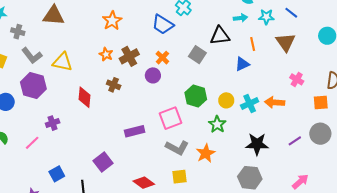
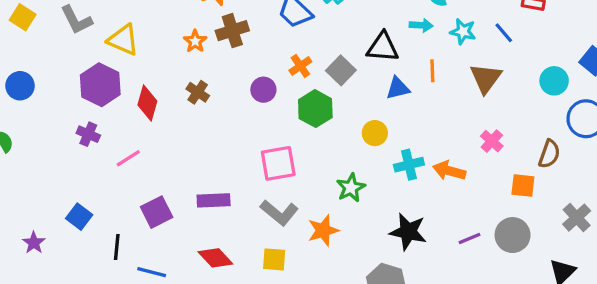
brown cross: (129, 56) -> (232, 31), moved
orange cross: (162, 58) -> (300, 66), moved
blue triangle: (242, 64) -> (398, 88), moved
purple hexagon: (33, 86) -> (100, 85), moved
green hexagon: (196, 96) -> (315, 109), moved
yellow circle: (226, 100) -> (375, 133), moved
purple cross: (53, 123) -> (88, 134), turned 32
purple rectangle: (135, 131) -> (214, 200), moved
pink line: (32, 143) -> (128, 158), moved
blue square: (57, 174) -> (79, 217), turned -35

